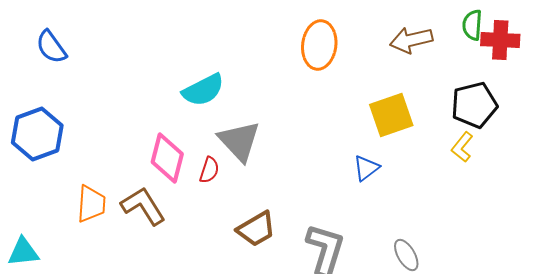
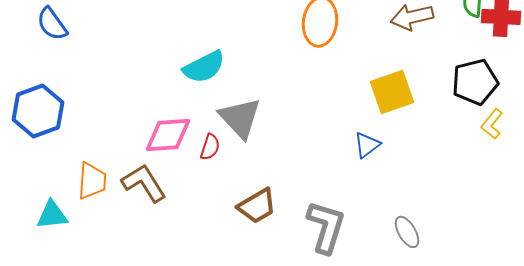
yellow L-shape: (462, 147) -> (492, 124), moved
pink diamond: (167, 158) -> (168, 135), turned 72
cyan triangle: (23, 252) -> (52, 215), moved

